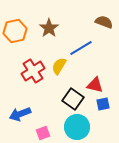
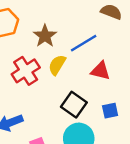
brown star: (49, 28) -> (45, 36), moved
red triangle: (95, 85) -> (100, 71), moved

